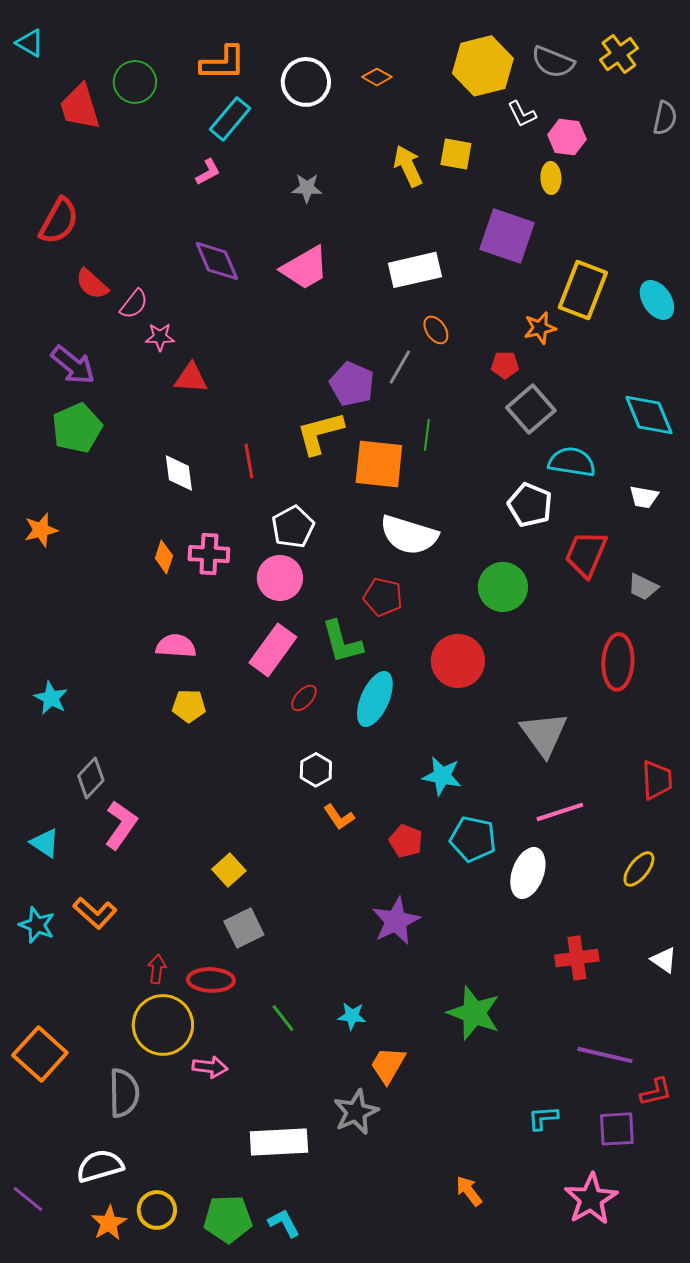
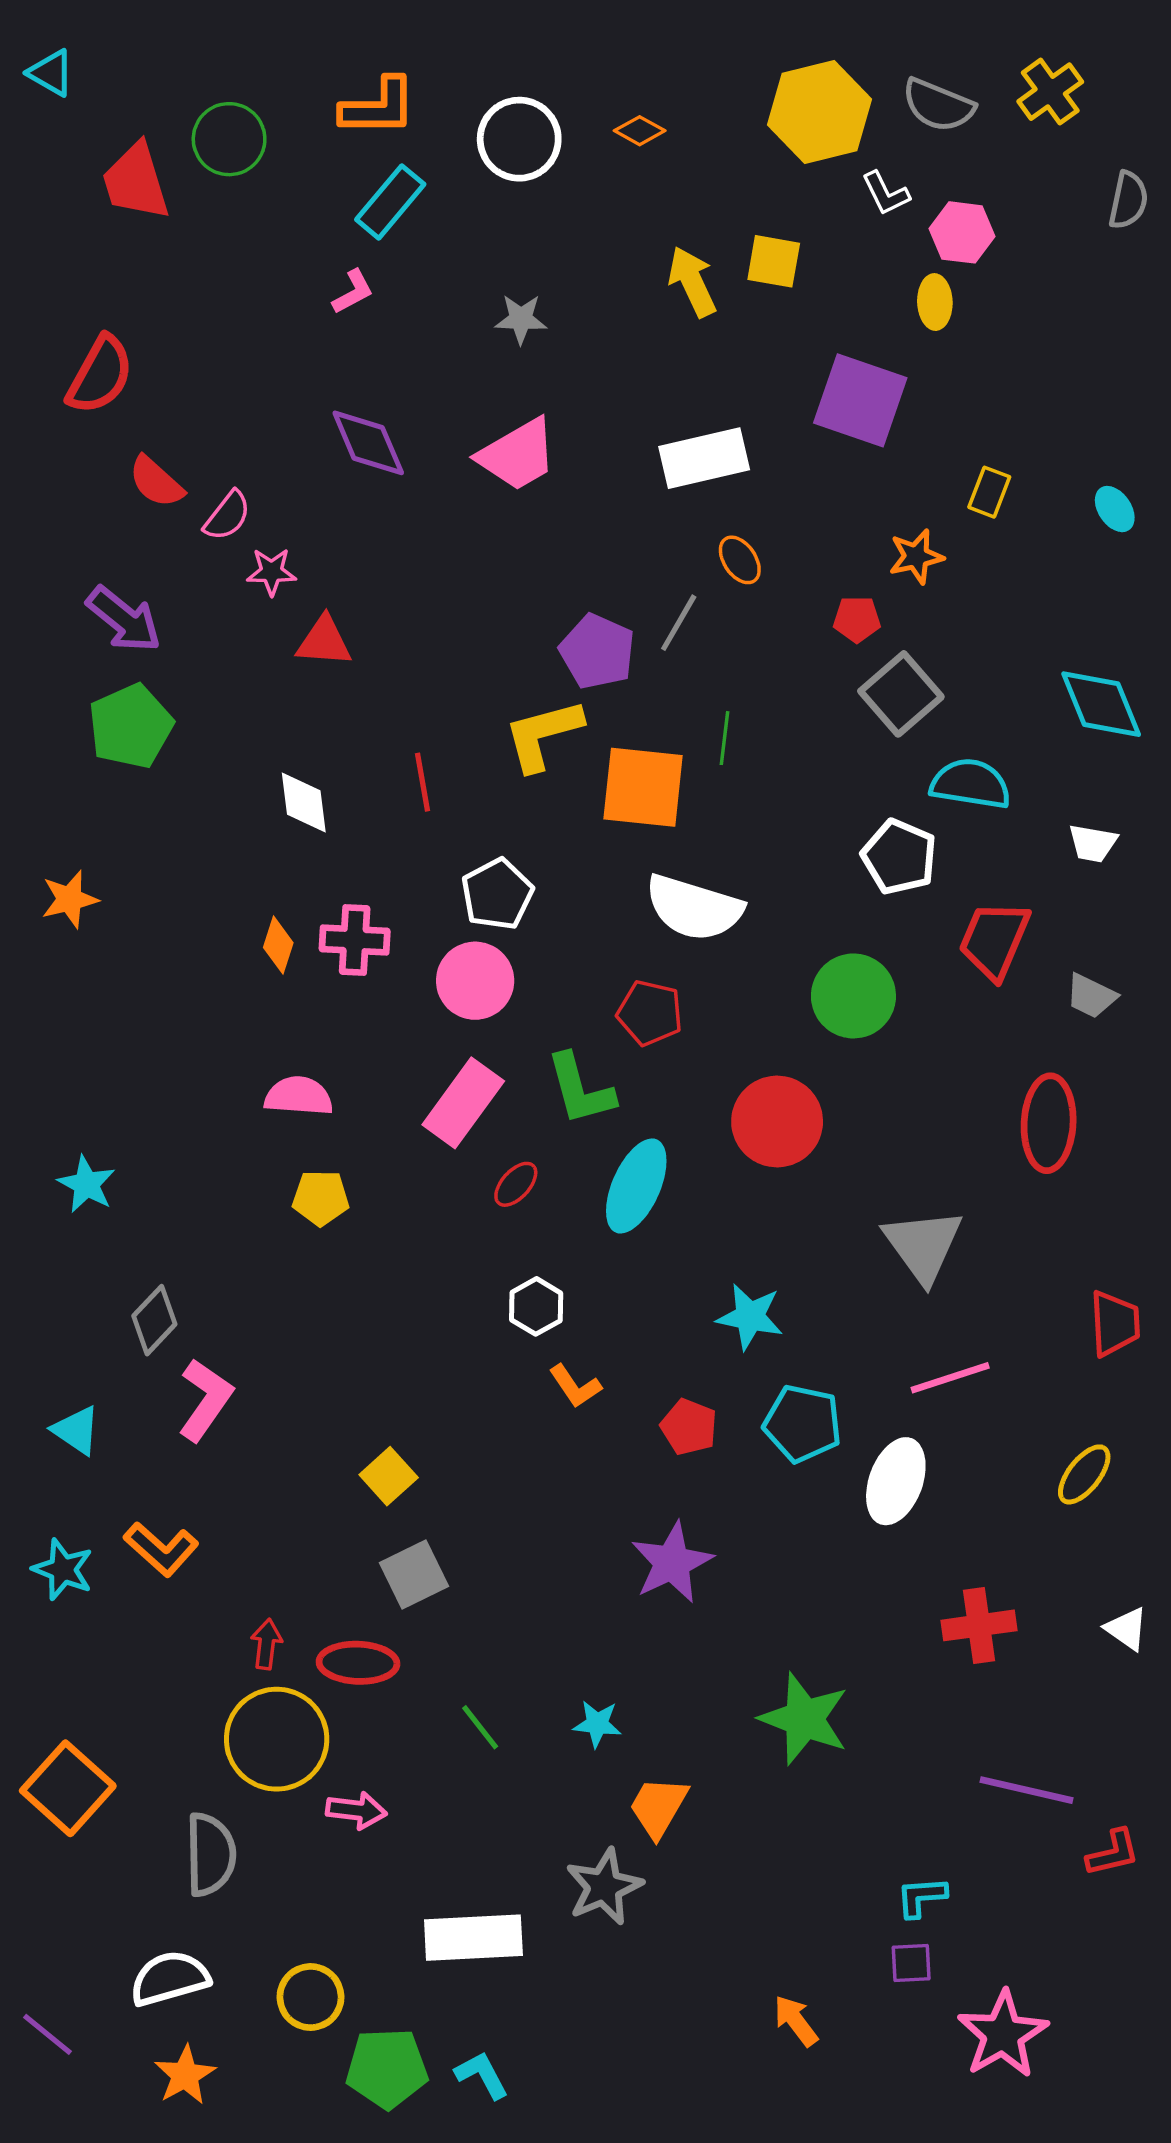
yellow rectangle: (583, 290) -> (989, 492), size x0.5
cyan ellipse: (657, 300) -> (1115, 509), size x0.7
purple square: (617, 1129) -> (911, 1963), moved, size x0.7
yellow circle: (157, 1210) -> (310, 1997), moved

